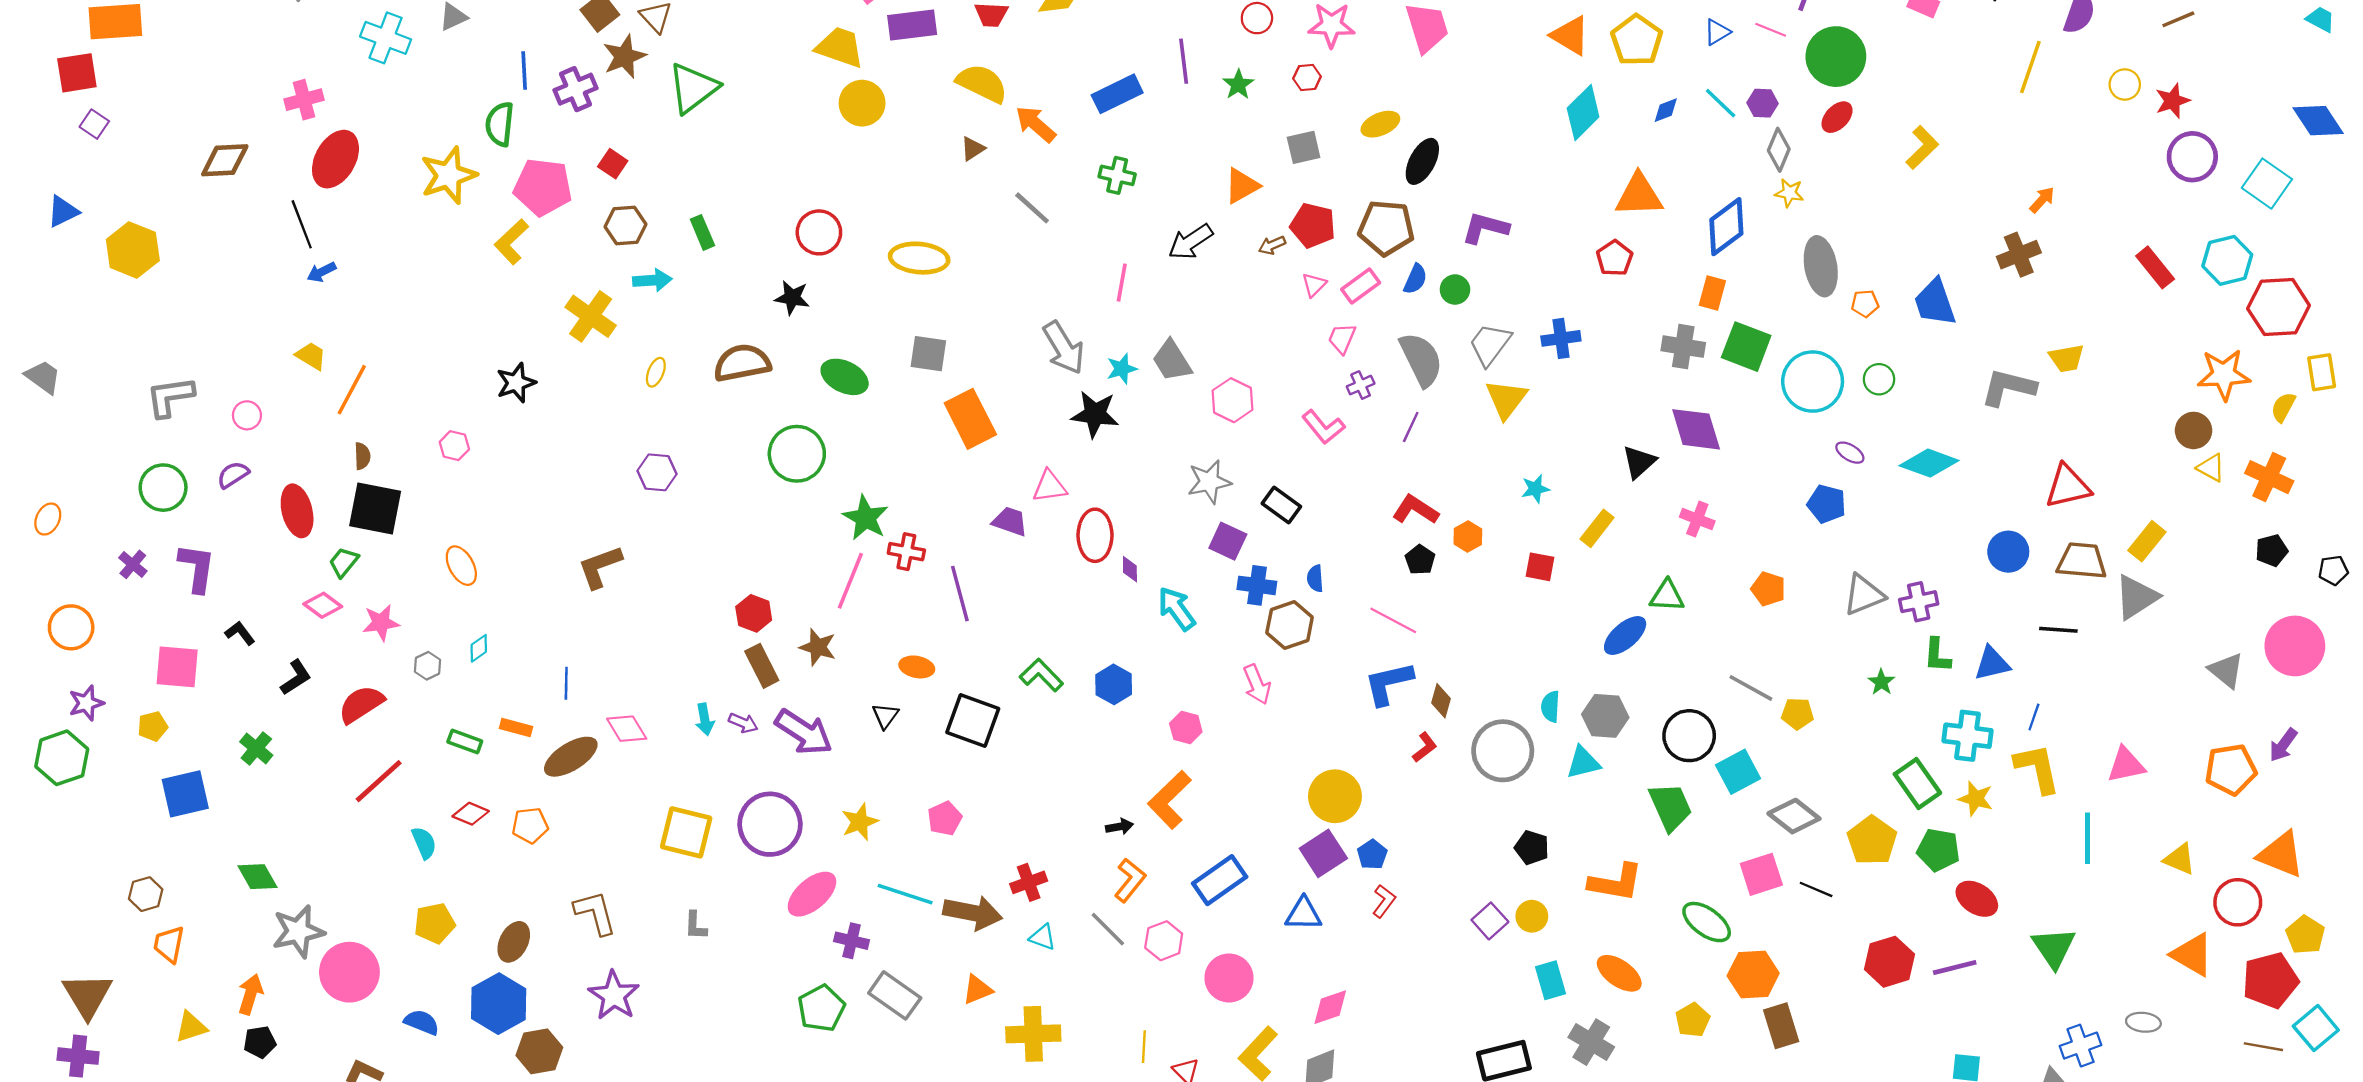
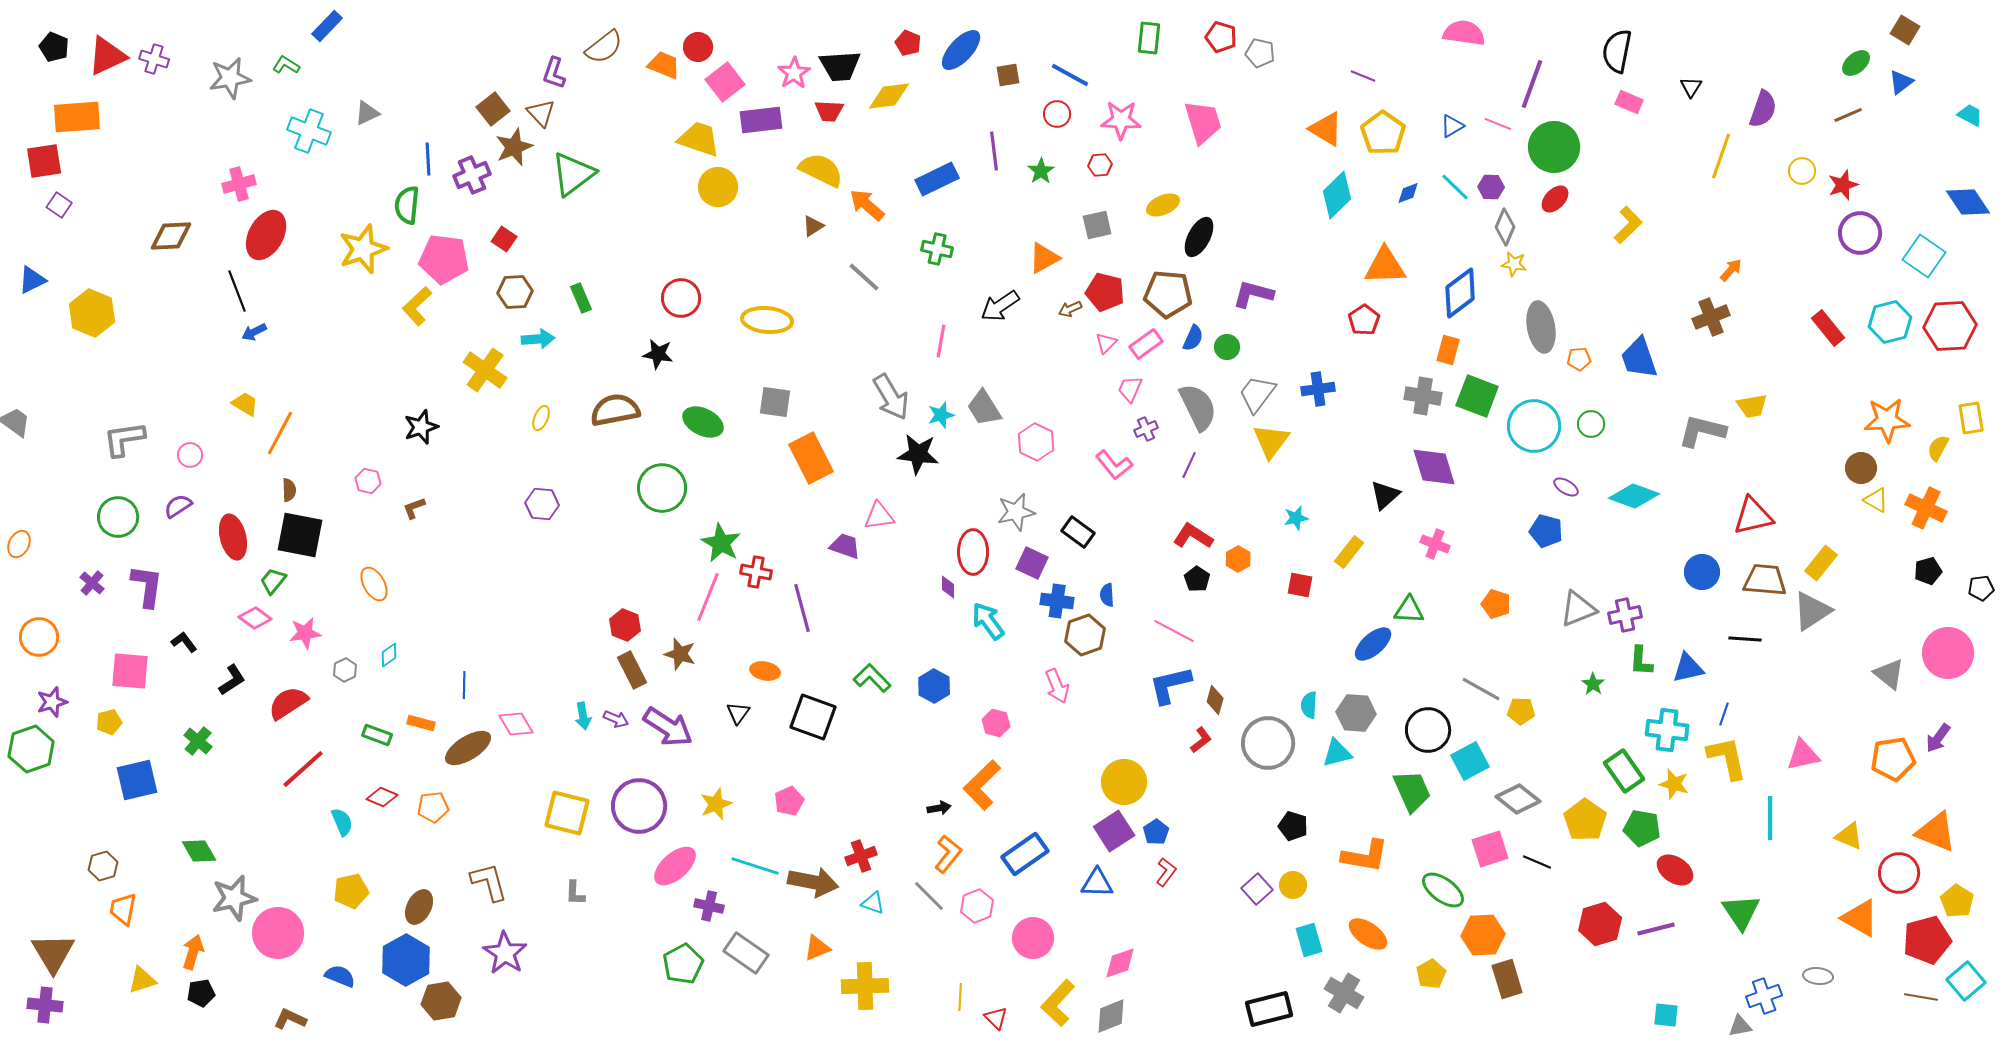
red hexagon: (2279, 307) -> (1950, 326), moved
red ellipse: (1095, 535) -> (973, 552), moved
brown L-shape: (600, 567) -> (414, 508), moved, size x0.6

